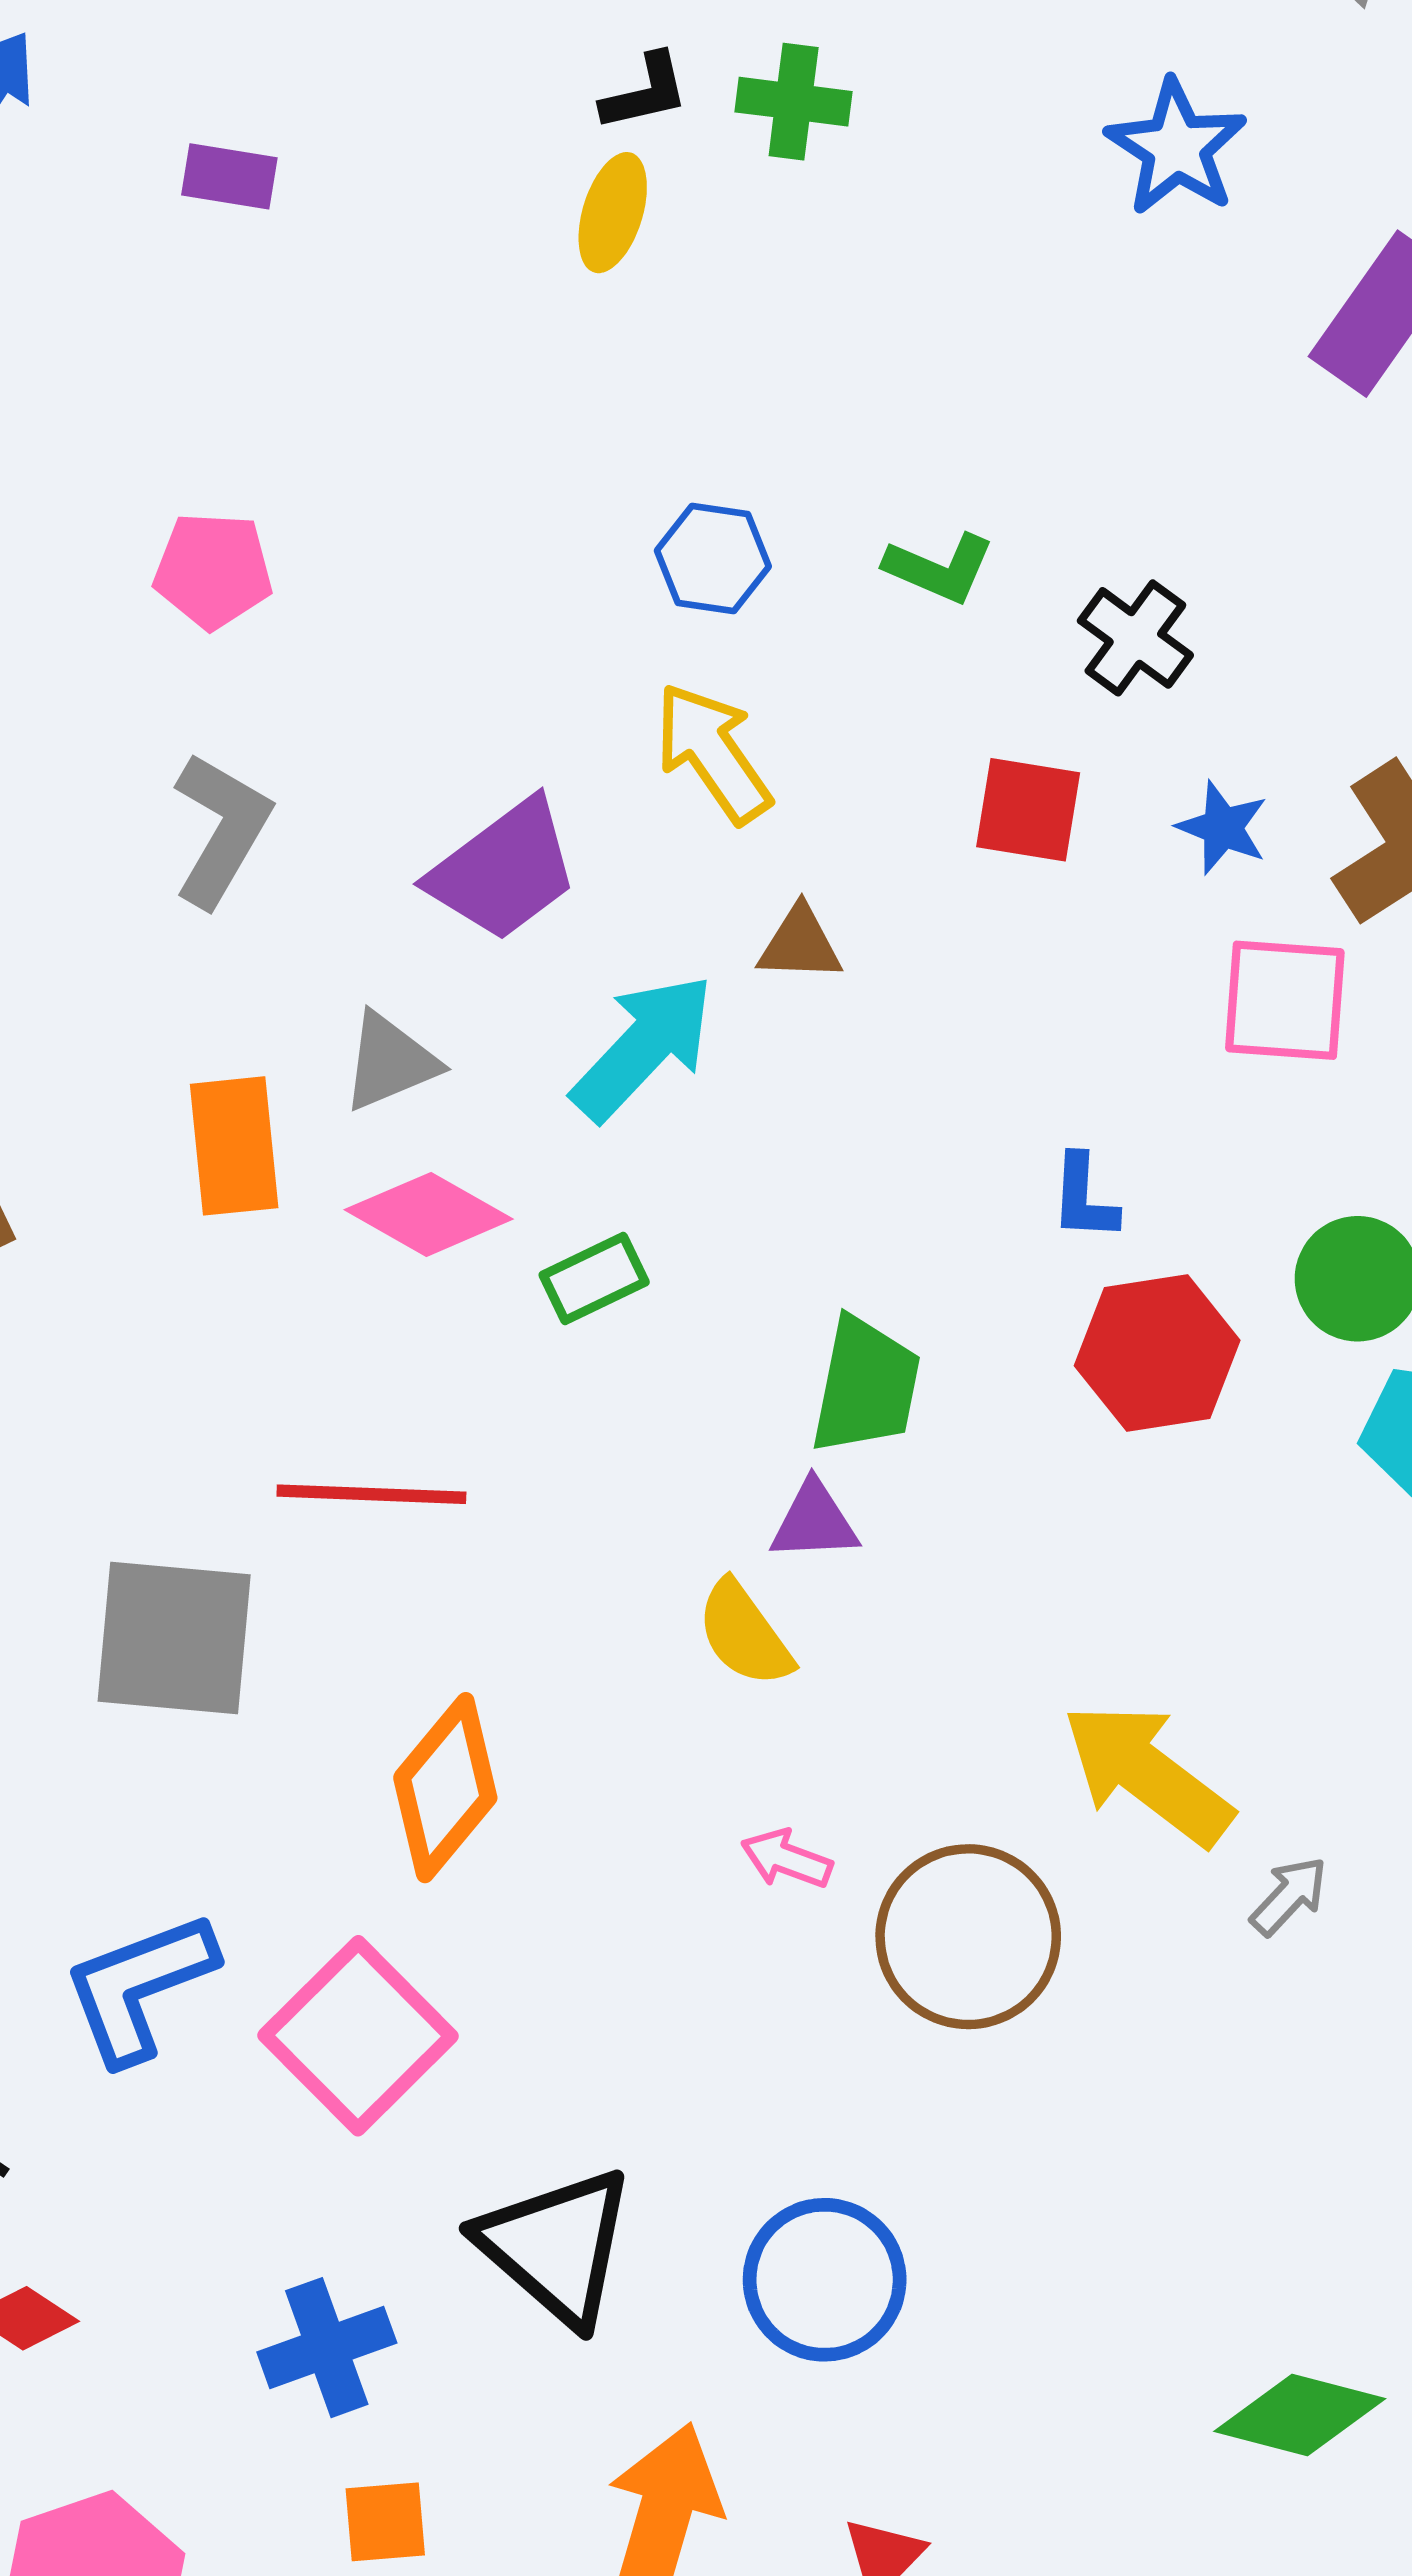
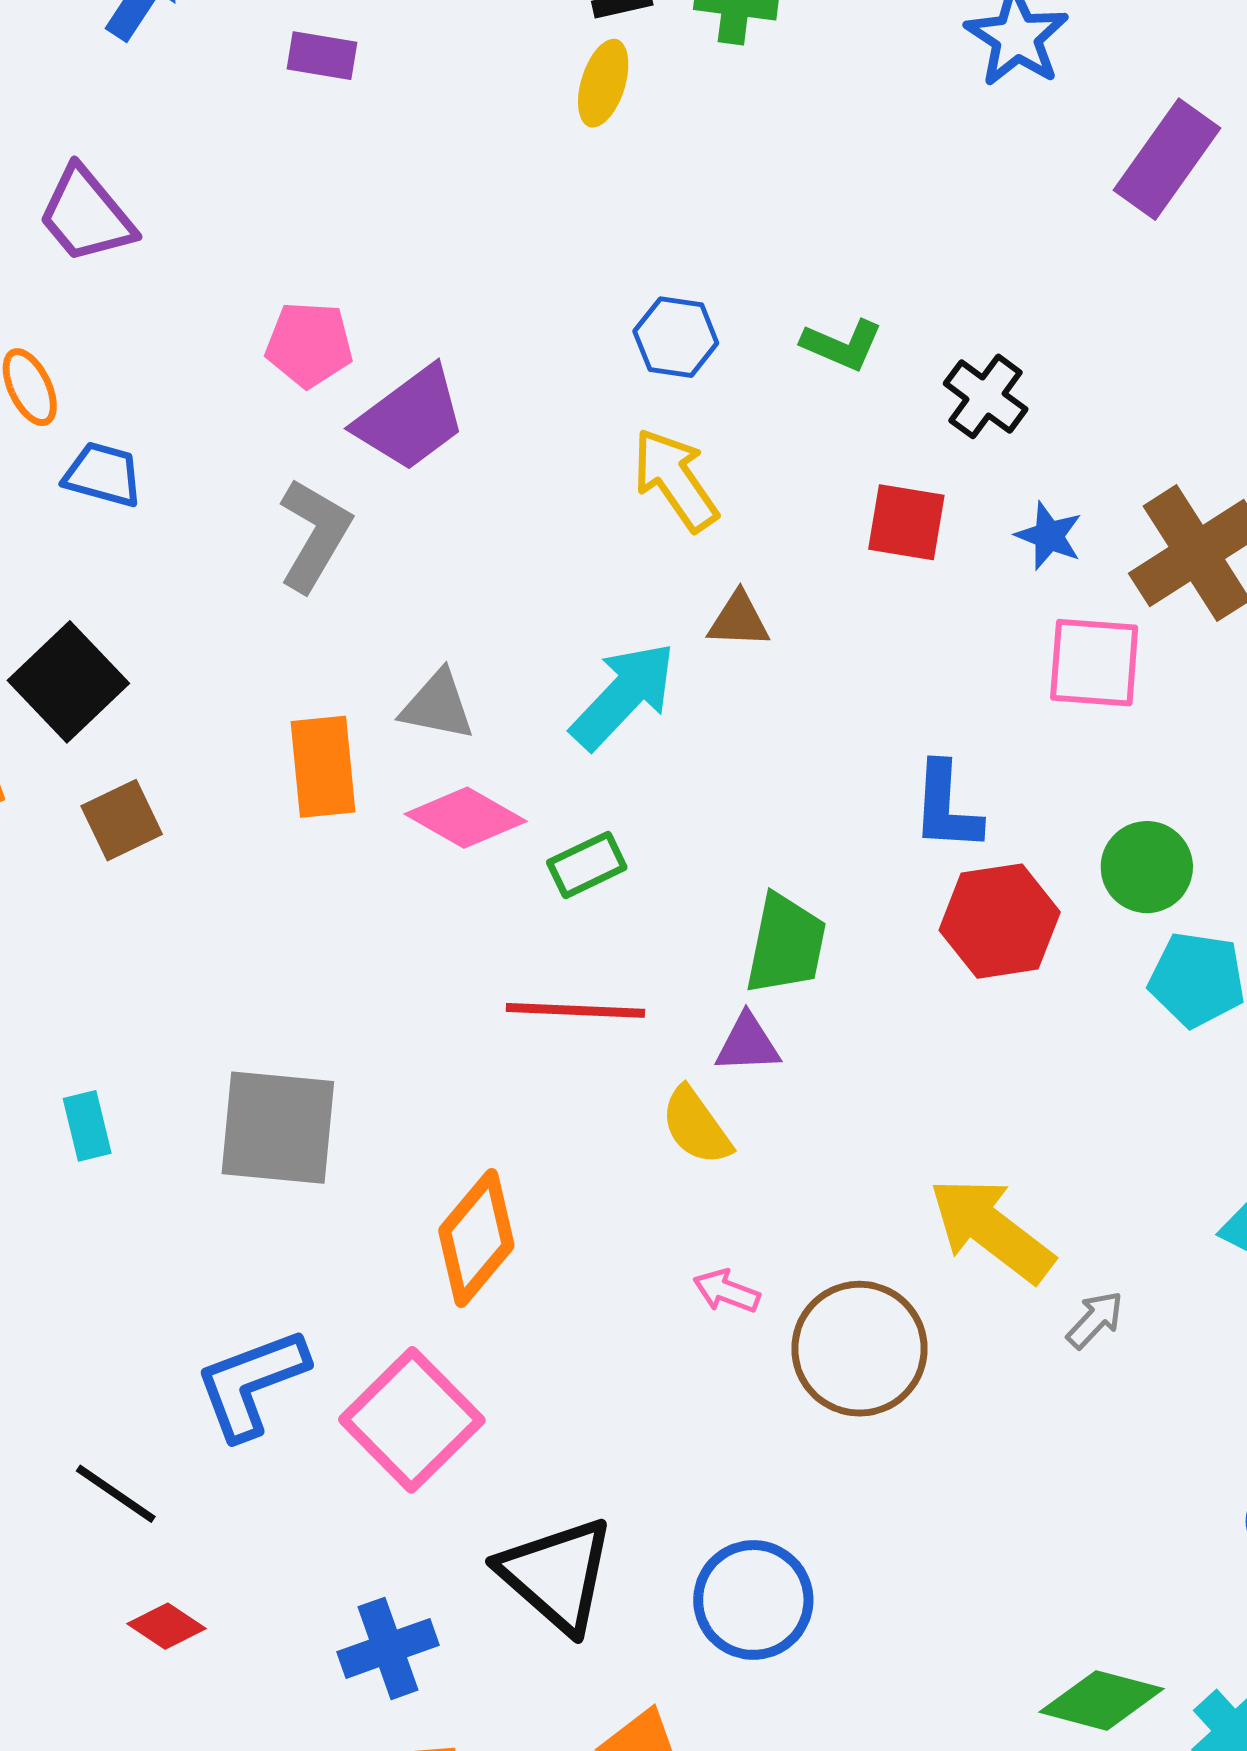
purple trapezoid: (504, 870) -> (410, 419), moved
gray triangle: (390, 1062) -> (438, 705), turned 34
blue L-shape: (1084, 1198) -> (946, 807), size x1.4
red line: (371, 1494) -> (575, 1010), moved

